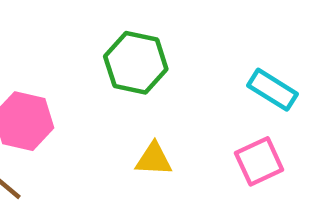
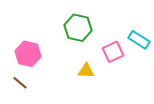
pink square: (259, 161) -> (113, 52), moved

